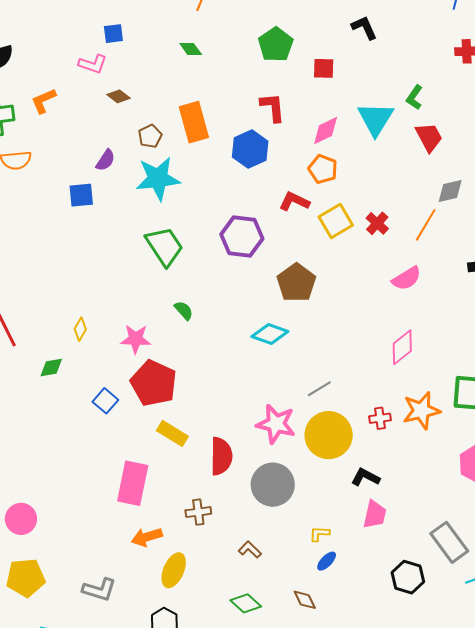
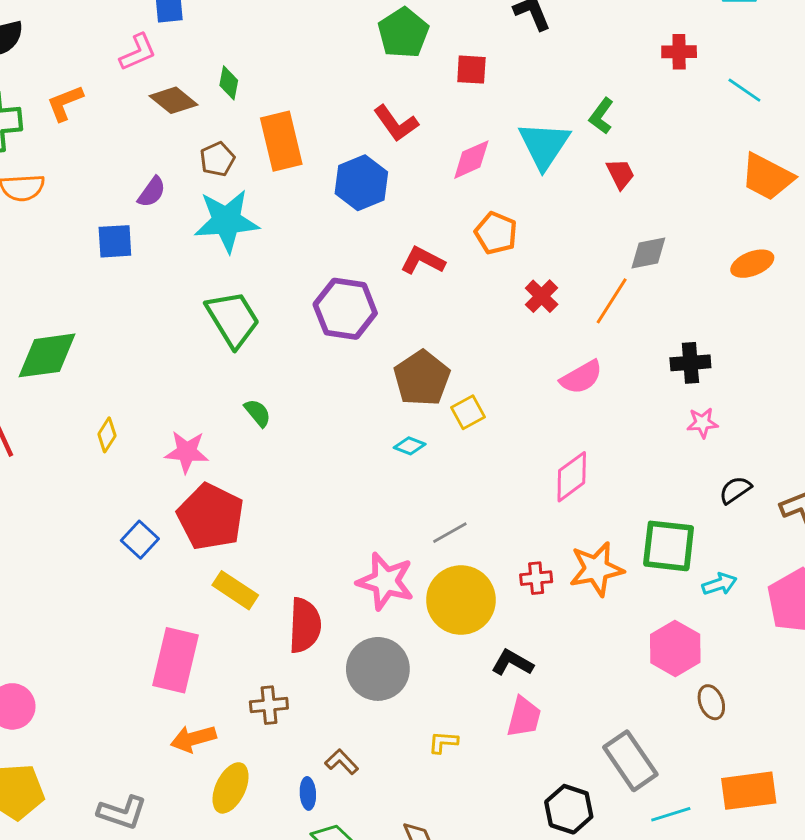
green diamond: (191, 49) -> (229, 83), moved, turned 45
pink L-shape: (93, 64) -> (138, 52), turned -44
brown diamond: (118, 96) -> (174, 100), size x1.4
red L-shape: (273, 107) -> (396, 123), turned 148
red trapezoid: (429, 137) -> (620, 174), size x0.7
orange pentagon: (323, 169) -> (496, 233), moved
yellow square: (336, 221) -> (468, 412), moved, size x0.7
cyan diamond: (270, 334) -> (410, 446), moved, size x0.6
green diamond: (51, 368) -> (47, 355), moved, size x1.8
blue ellipse: (327, 561) -> (308, 793), moved, turned -50

